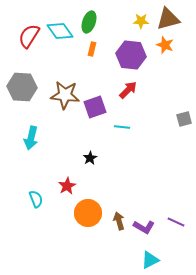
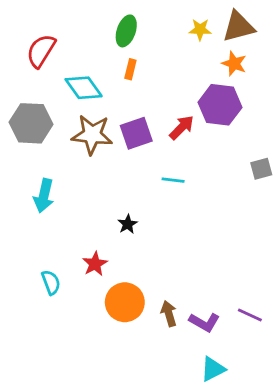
cyan diamond: (60, 31) -> (84, 88), moved
purple hexagon: (131, 55) -> (220, 105), moved
purple square: (95, 107) -> (136, 133), moved

